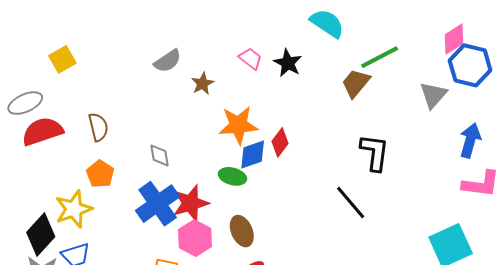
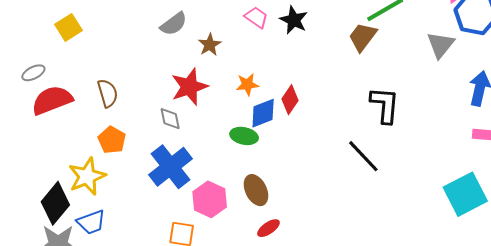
gray ellipse: (25, 103) -> (33, 73), size x0.7
orange star: (238, 125) -> (247, 84), size x0.6
red star: (191, 203) -> (189, 87), moved

